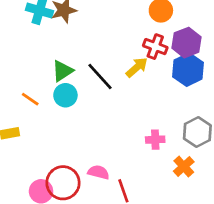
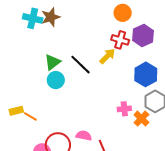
blue hexagon: (188, 70) -> (146, 74), moved
orange line: (30, 99) -> (30, 116), moved
orange cross: (184, 166) -> (141, 119), moved

